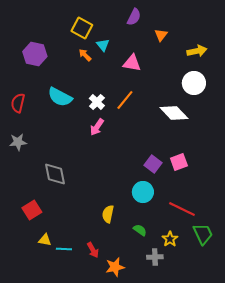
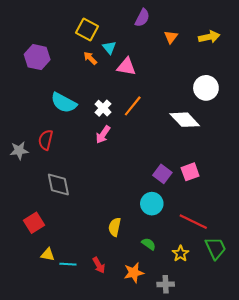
yellow arrow: (197, 51) -> (209, 37), moved
pink triangle: (132, 63) -> (126, 67), moved
red semicircle: (18, 103) -> (46, 140), moved
gray cross: (155, 257) -> (166, 284), moved
orange star: (115, 267) -> (134, 273), moved

